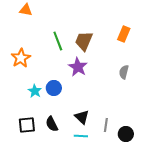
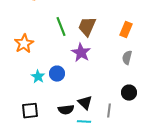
orange rectangle: (124, 34) -> (126, 30), moved
black semicircle: (52, 124) -> (66, 110), moved, turned -70
black circle: (126, 134) -> (129, 93), moved

